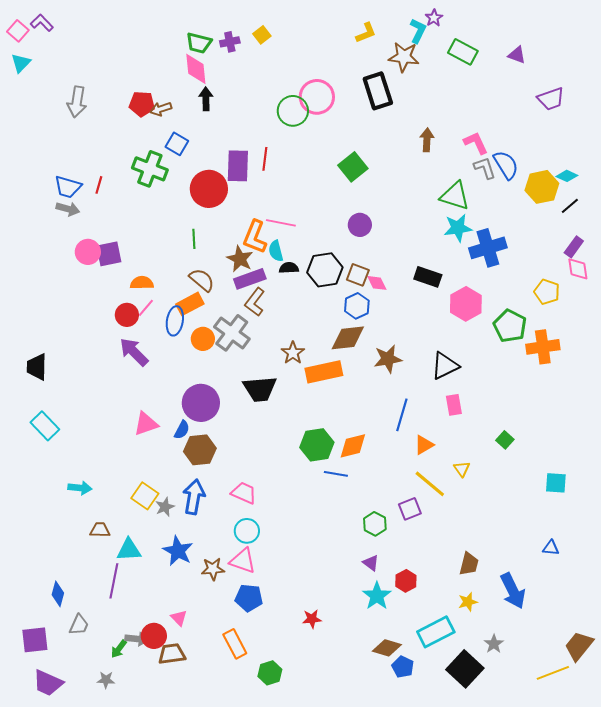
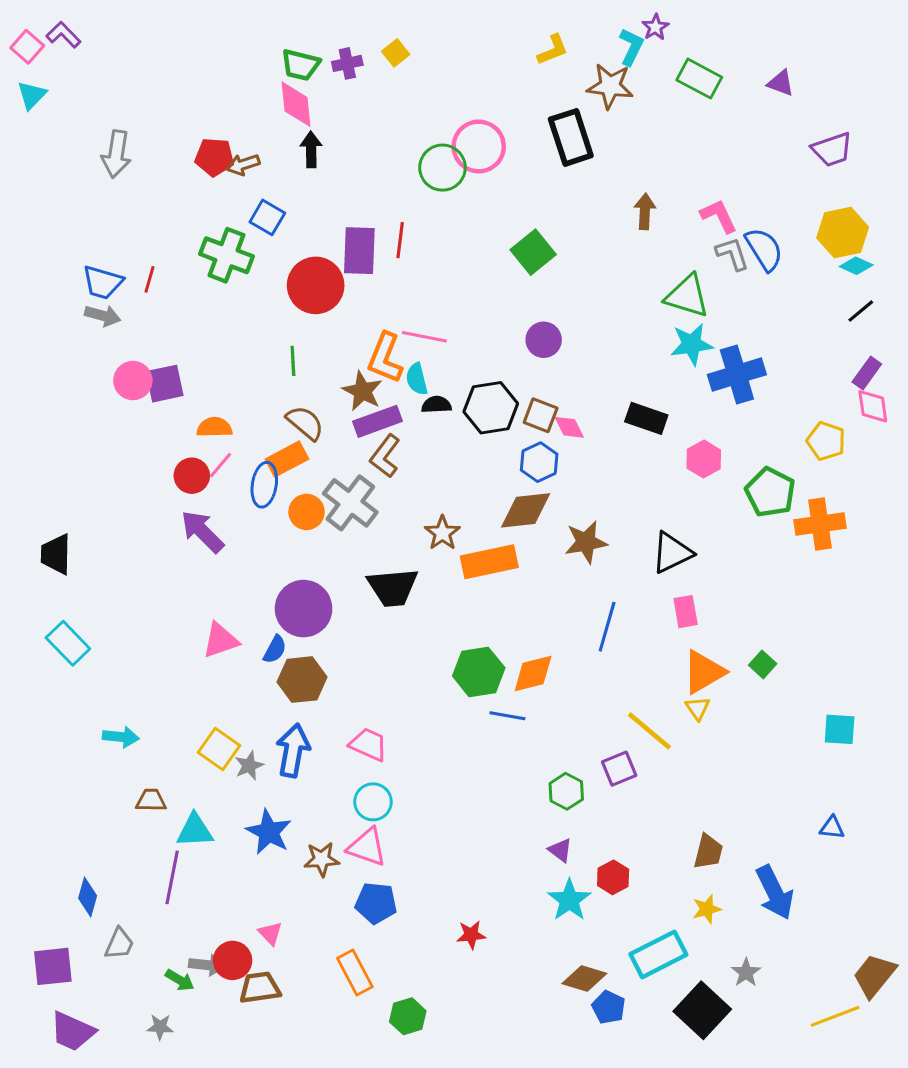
yellow hexagon: (542, 187) -> (843, 233), moved
pink hexagon: (466, 304) -> (704, 459), size x0.7
orange triangle: (424, 445) -> (704, 672), moved, size x1.5
green arrow: (119, 649) -> (180, 980), turned -96

